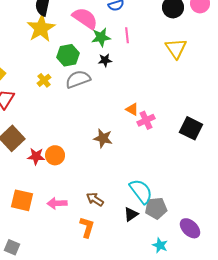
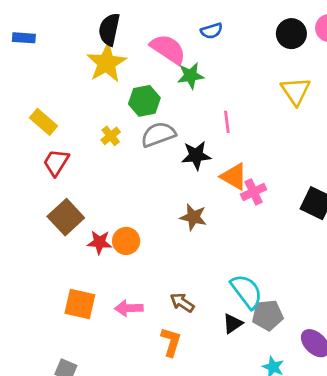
pink line: (127, 35) -> (227, 122), moved
black star: (105, 60) -> (196, 155), moved, size x1.5
orange triangle: (132, 109) -> (234, 177), size x1.5

